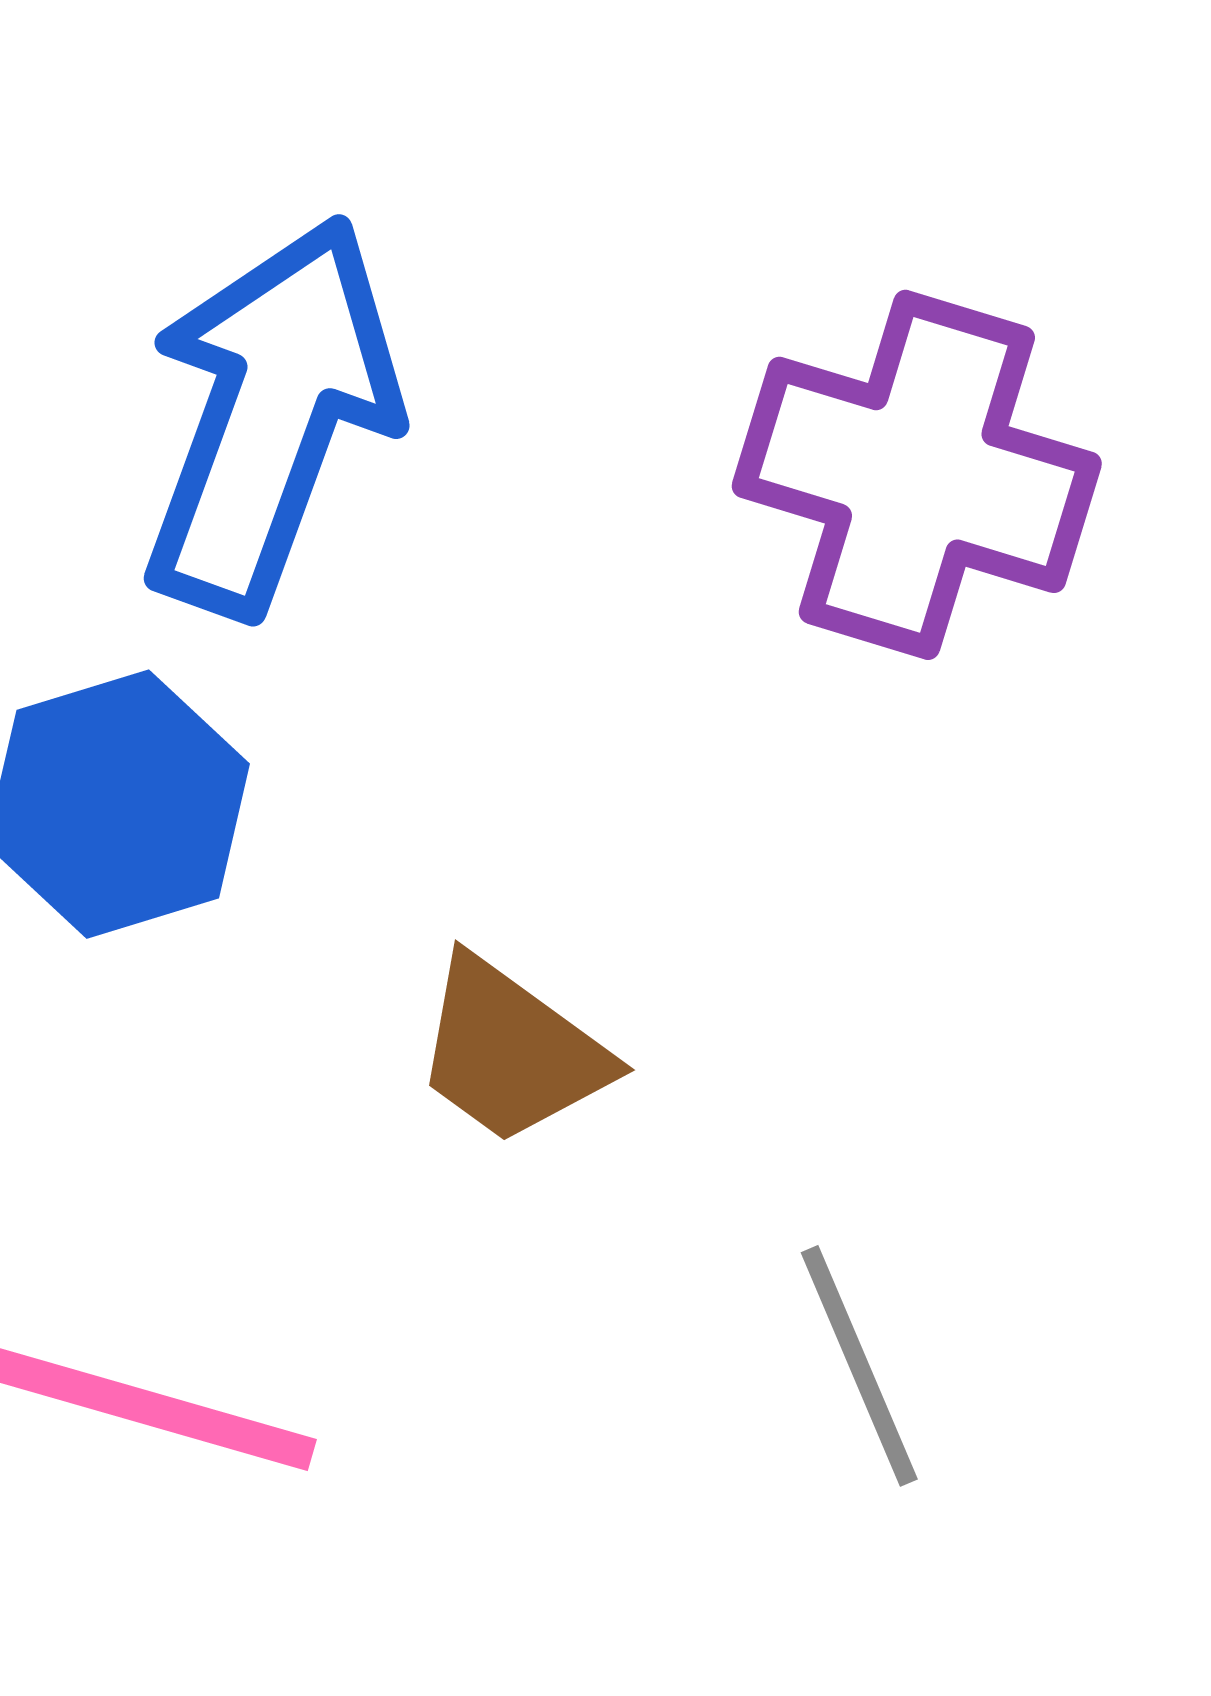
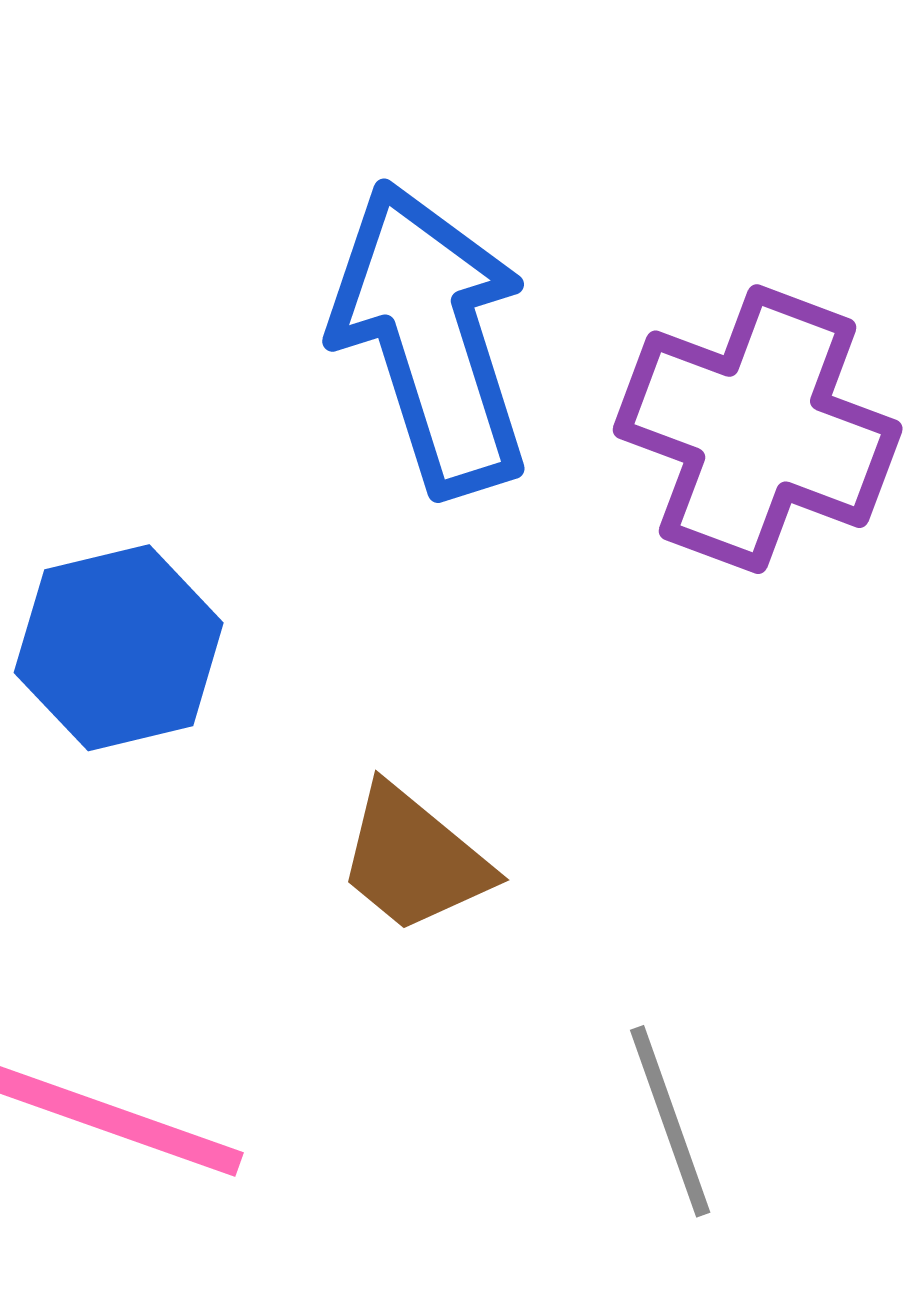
blue arrow: (270, 416) -> (431, 338), moved, turned -41

